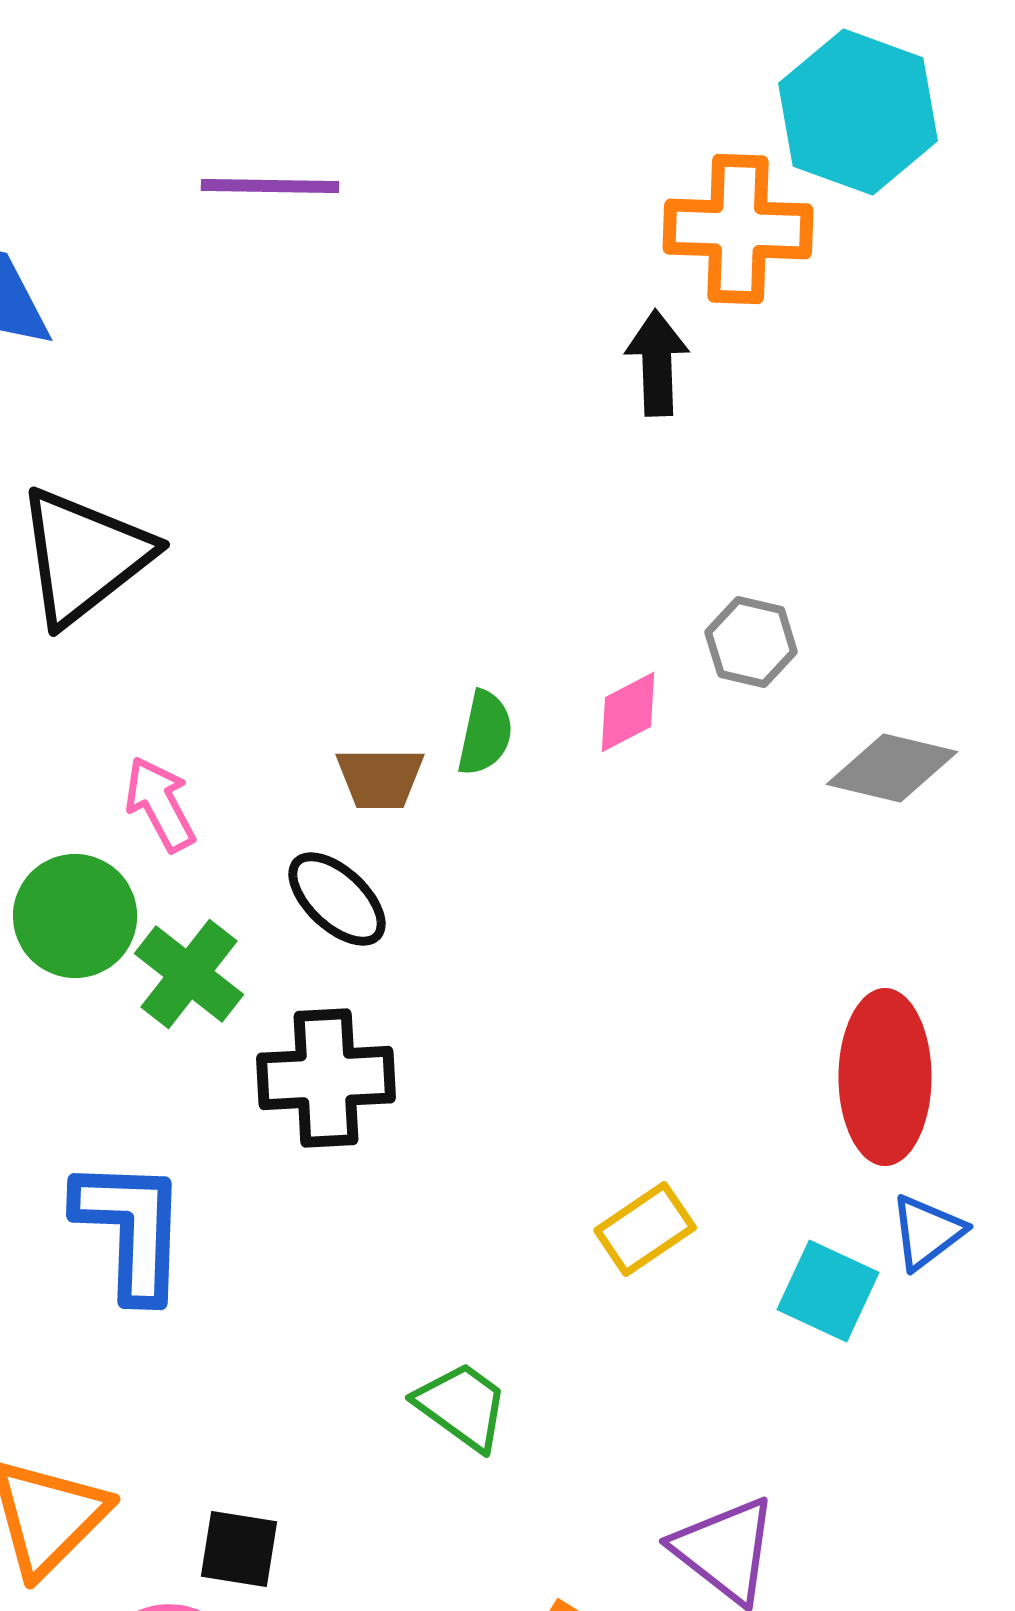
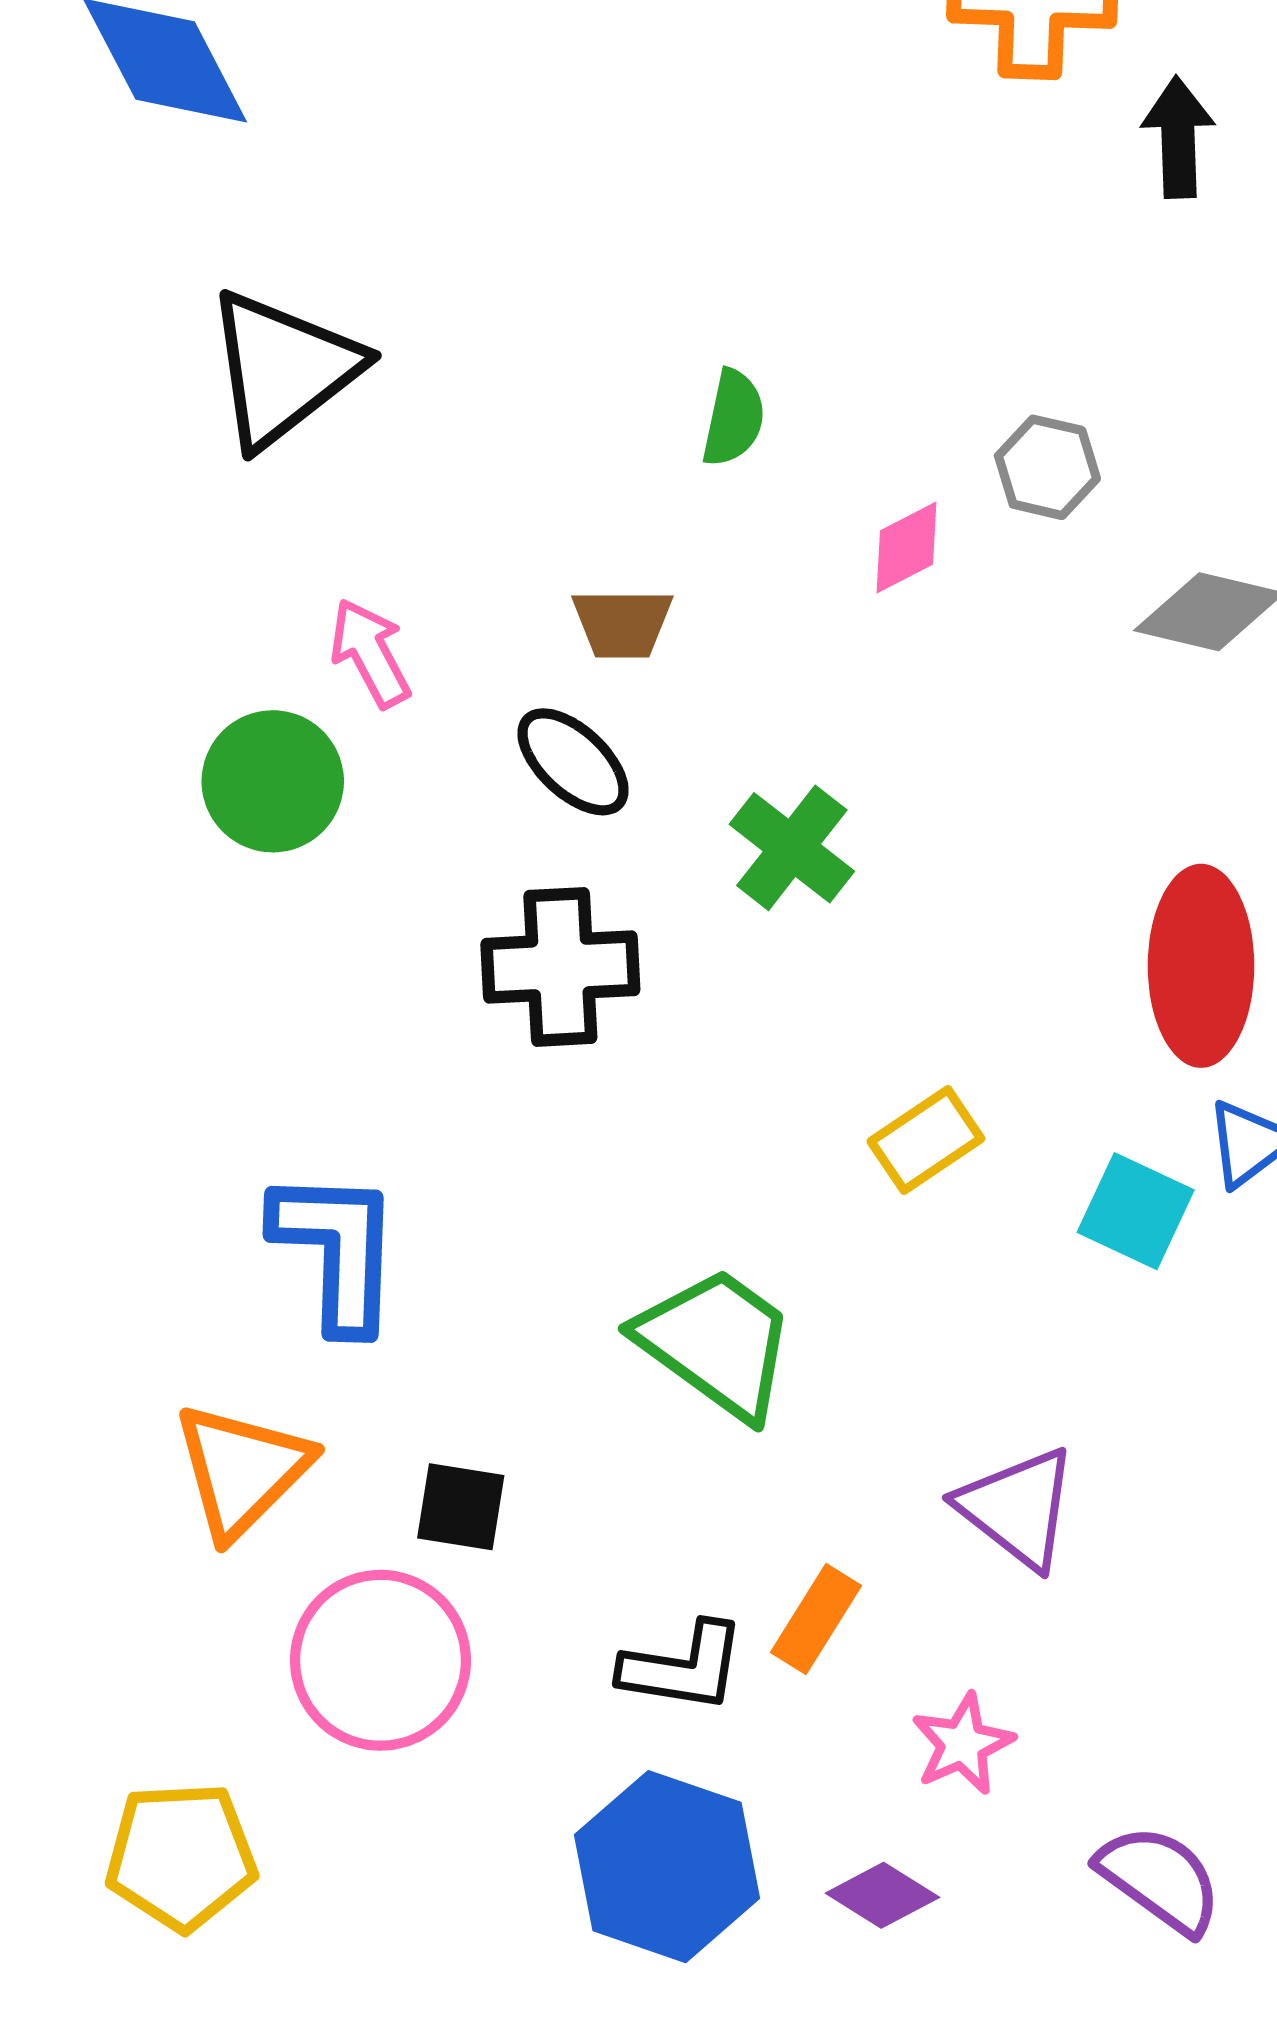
black arrow: (657, 363) -> (1178, 137), moved
green semicircle: (485, 733) -> (733, 418), moved
green cross: (189, 974) -> (792, 848), moved
blue L-shape: (131, 1229) -> (337, 1250), moved
green trapezoid: (462, 1406) -> (716, 1343), size x1.5

